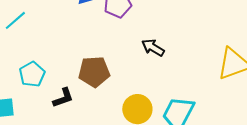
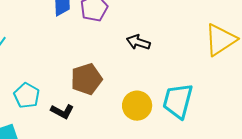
black L-shape: (63, 98) -> (62, 111), turned 60

